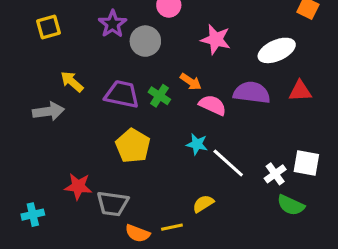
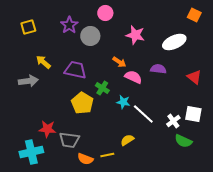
red triangle: (300, 91) -> (194, 77), moved, turned 42
purple semicircle: (252, 93) -> (158, 69), size x0.7
green cross: (159, 96) -> (102, 88), moved
cyan cross: (33, 215) -> (31, 152), moved, size x1.6

